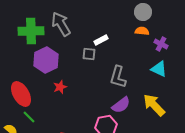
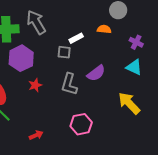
orange semicircle: (142, 31) -> (104, 29), moved
gray L-shape: (118, 77) -> (69, 84), moved
purple semicircle: (121, 105) -> (96, 73), moved

